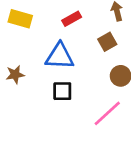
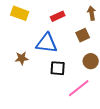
brown star: (15, 75) -> (22, 58), moved
black square: (62, 91) -> (58, 68), moved

